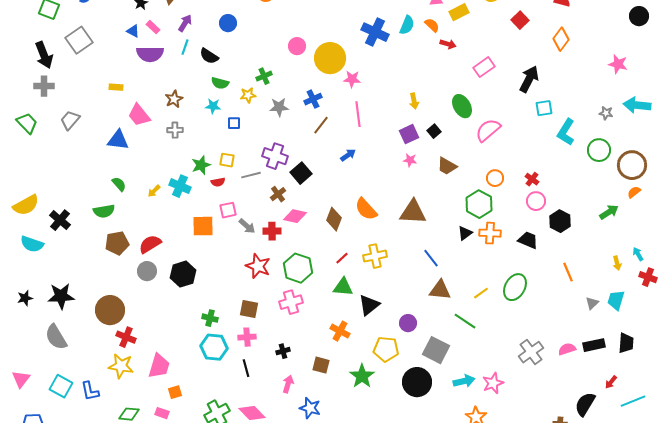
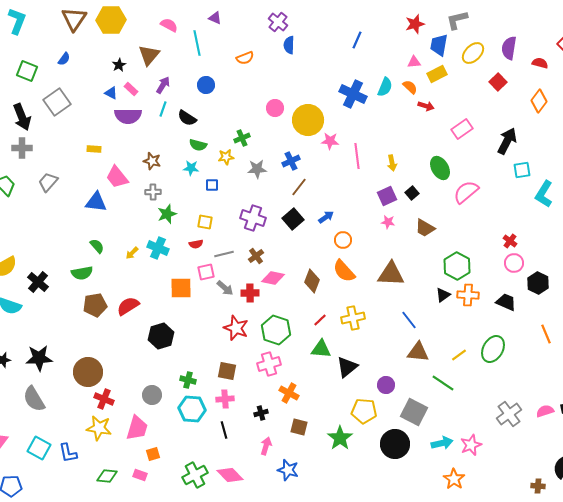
brown star: (174, 99) -> (152, 161), turned -30
pink line: (358, 114) -> (357, 156), moved
green star: (201, 165) -> (167, 214), moved
black square: (301, 173) -> (293, 219), moved
gray line: (251, 175) -> (224, 254), moved
orange circle: (495, 178) -> (343, 240), moved
gray circle: (147, 271) -> (152, 395), moved
orange cross: (340, 331) -> (289, 393), moved

